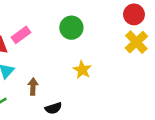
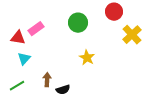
red circle: (134, 14) -> (114, 12), moved
brown arrow: (33, 87) -> (47, 80), moved

